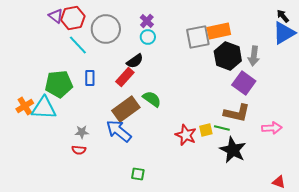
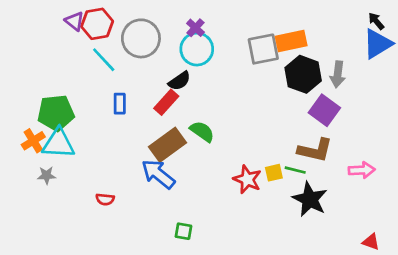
cyan circle: (148, 37) -> (197, 49), size x1.6
green pentagon: (59, 84) -> (56, 113), moved
gray star: (82, 132) -> (47, 175), moved

